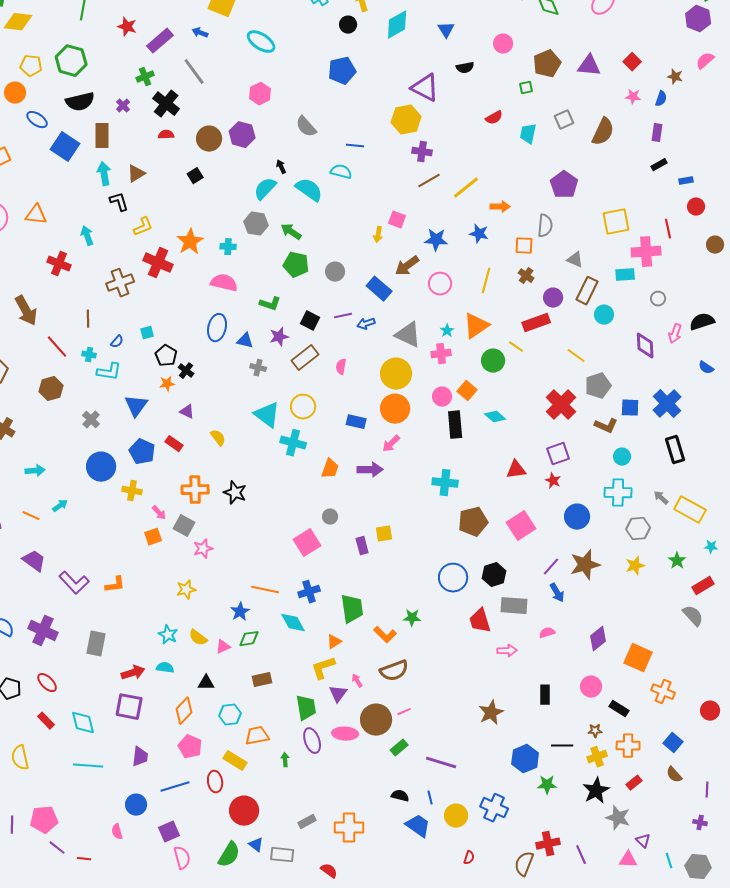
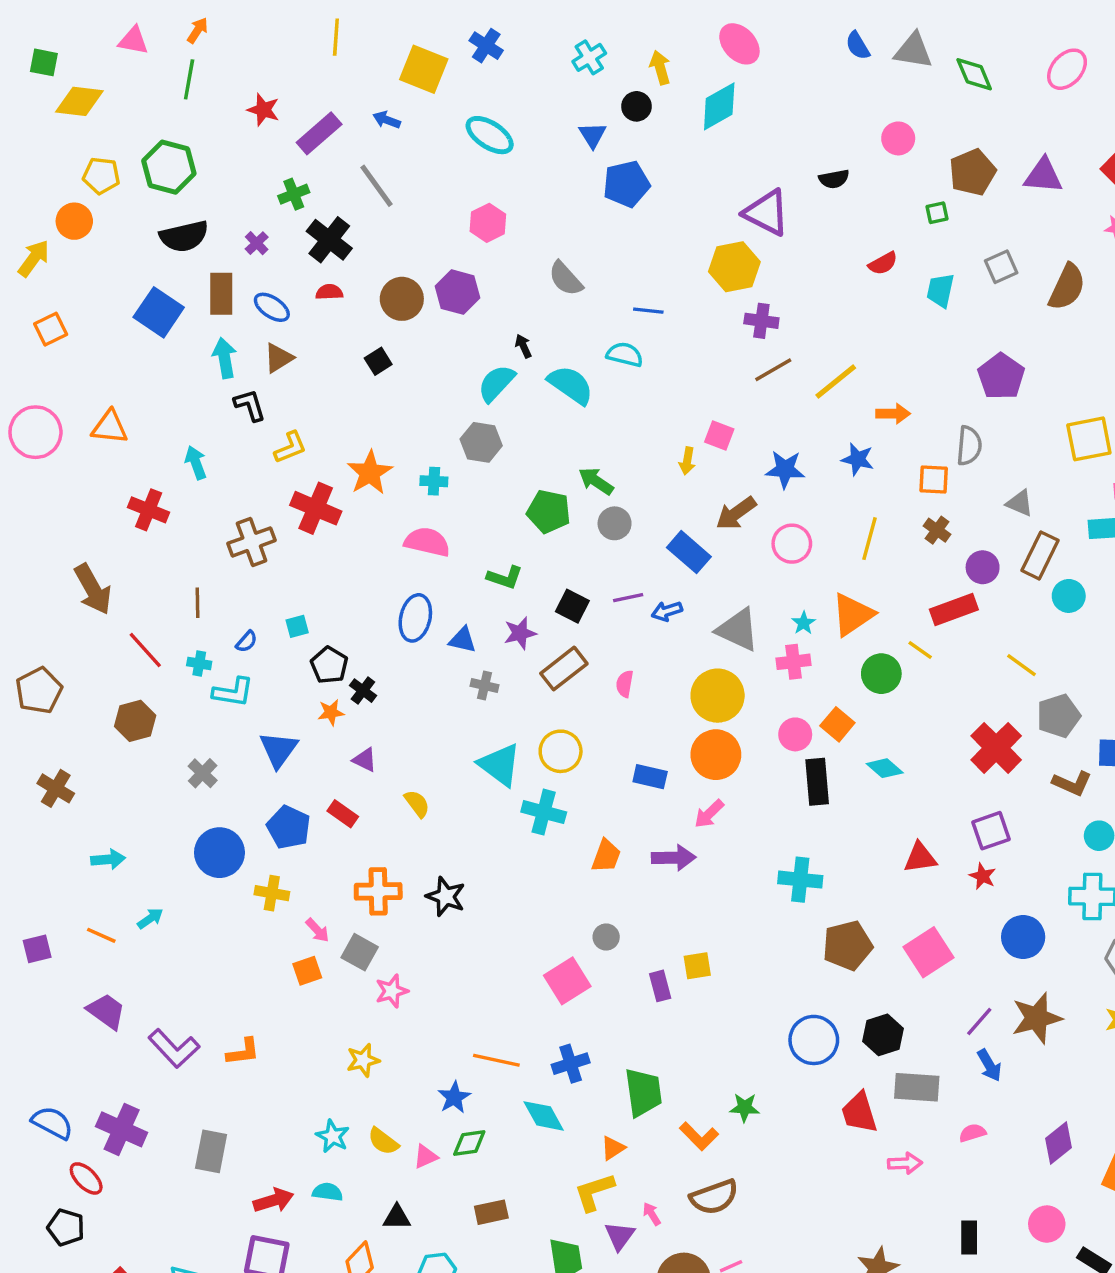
blue triangle: (446, 30) -> (593, 135), moved
blue ellipse: (37, 120) -> (272, 307), moved
green arrow: (291, 232) -> (596, 481), moved
red ellipse: (47, 683) -> (86, 1178), moved

